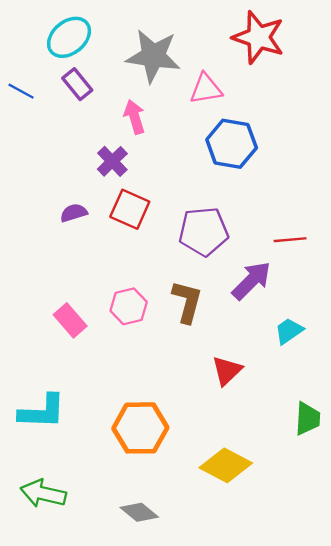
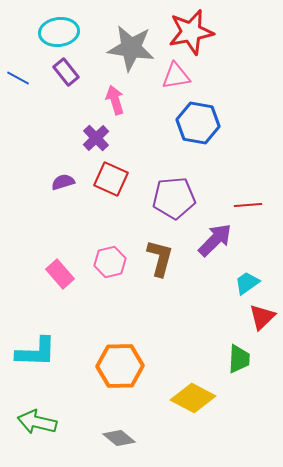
cyan ellipse: (69, 37) -> (59, 32), turned 33
red star: (258, 37) -> (191, 32), moved, turned -30
red triangle: (227, 371) -> (262, 317), moved
green trapezoid: (308, 419) -> (239, 359), moved

